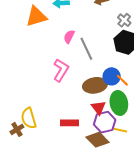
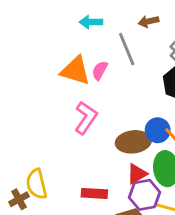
orange triangle: (36, 16) -> (75, 71), moved, turned 30
gray line: (86, 49) -> (127, 49), moved
red triangle: (99, 108) -> (137, 174), turned 35

